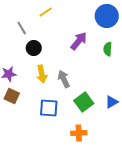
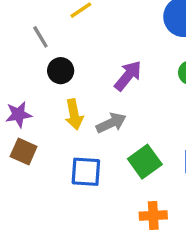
purple arrow: (79, 41) -> (128, 76), moved
gray arrow: (64, 79) -> (111, 123), turned 90
orange cross: (79, 133) -> (153, 216), moved

